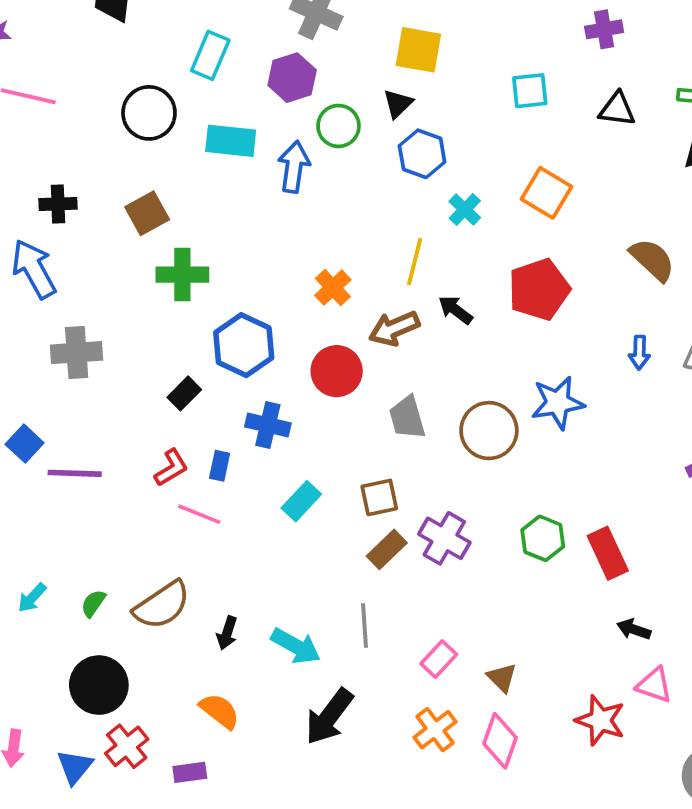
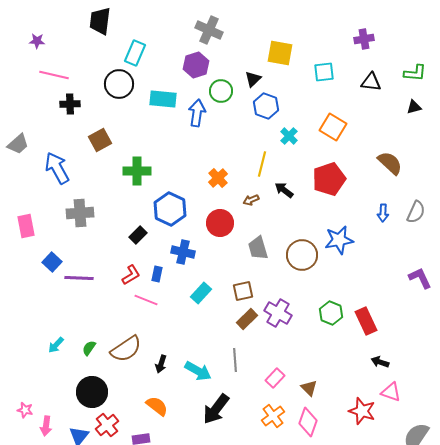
yellow square: (418, 50) -> (280, 53), moved
cyan rectangle: (210, 55) -> (135, 53), moved
black cross: (58, 204) -> (70, 104), moved
brown square: (147, 213) -> (100, 140), moved
brown arrow: (394, 328) -> (251, 200), size x0.6

